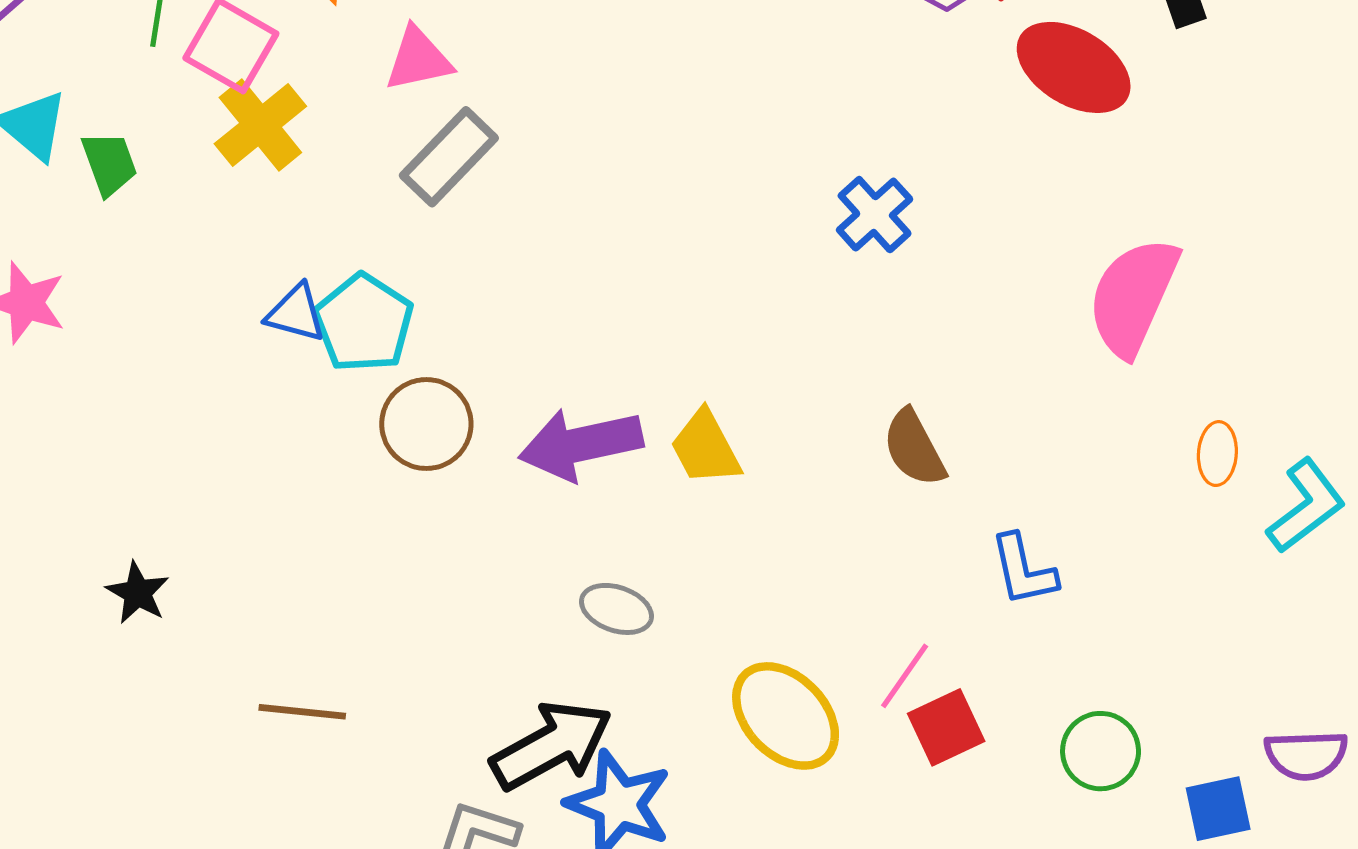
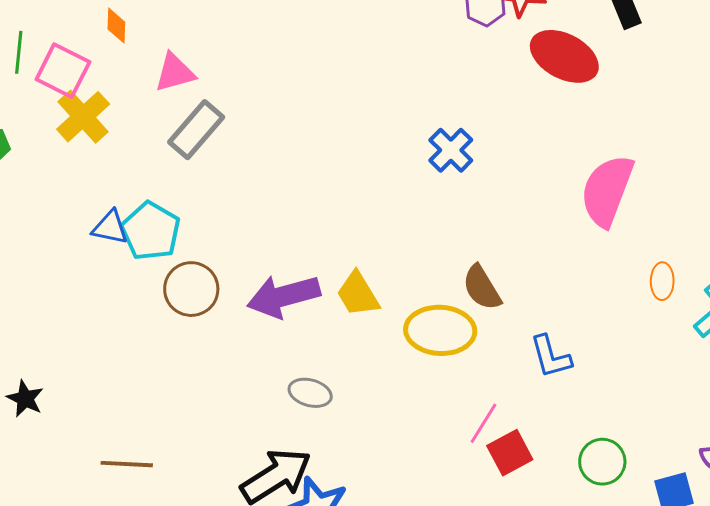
yellow ellipse: (786, 716) -> (440, 330), moved, turned -40

